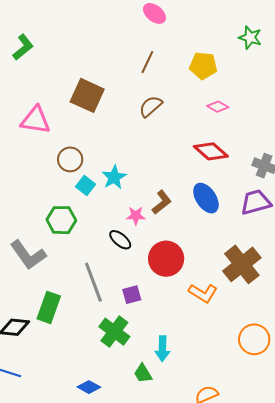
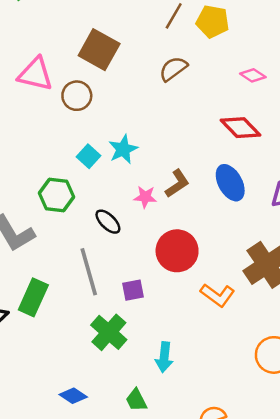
yellow pentagon: (203, 66) -> (213, 21), moved
brown circle: (70, 159) -> (77, 96), moved
black ellipse: (120, 240) -> (108, 222), moved
green trapezoid: (143, 373) -> (136, 400), moved

